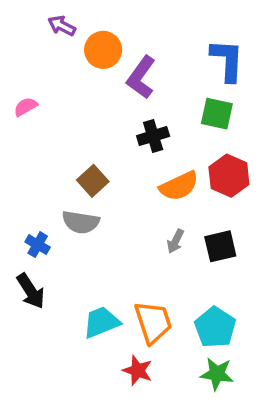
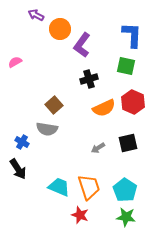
gray arrow: (176, 241) -> (98, 148), moved, turned 32
cyan trapezoid: (101, 322) -> (59, 187), turned 45

